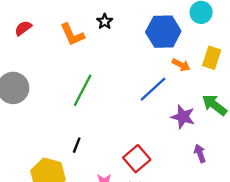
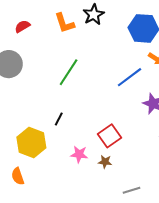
black star: (105, 21) -> (94, 15), size x1.5
red semicircle: (23, 28) -> (22, 26), moved

